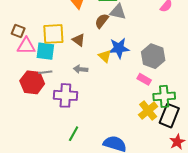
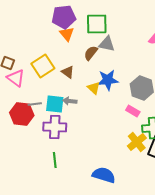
yellow square: (53, 34) -> (43, 66), turned -30
pink triangle: (26, 46) -> (16, 78), turned 36
cyan square: (45, 51) -> (55, 104), moved
green line: (74, 134) -> (55, 160), moved, turned -35

